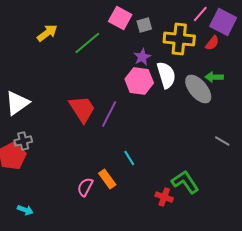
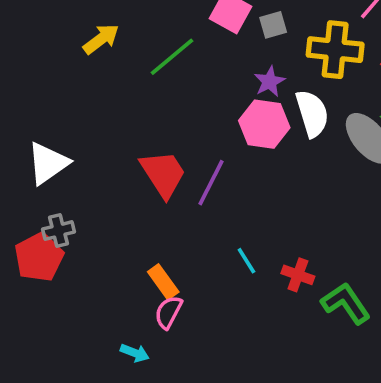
orange rectangle: (107, 179) -> (163, 282), moved
red cross: (164, 197) -> (298, 275), moved
cyan arrow: (25, 210) -> (135, 353), moved

